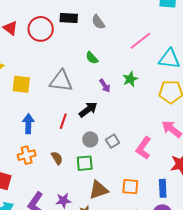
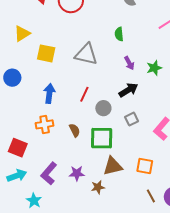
green semicircle: (92, 58) -> (119, 34), turned 32
green star: (130, 79) -> (154, 68), moved
black arrow: (88, 110) -> (128, 90), moved
gray circle: (90, 139) -> (103, 108), moved
green square: (85, 163) -> (102, 138), size x1.4

